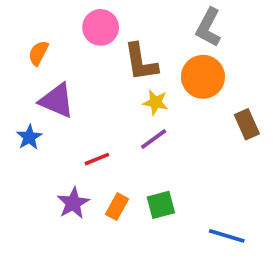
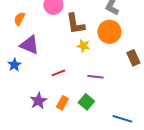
purple line: (154, 139) -> (95, 77), moved, turned 42
red line: (97, 159) -> (58, 73), moved
green square: (161, 205) -> (86, 102), turned -35

